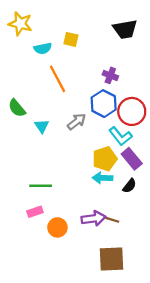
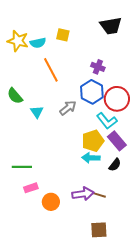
yellow star: (20, 24) -> (18, 41), moved
green line: (41, 186) -> (22, 167), moved
brown square: (111, 259) -> (99, 230), size x0.7

